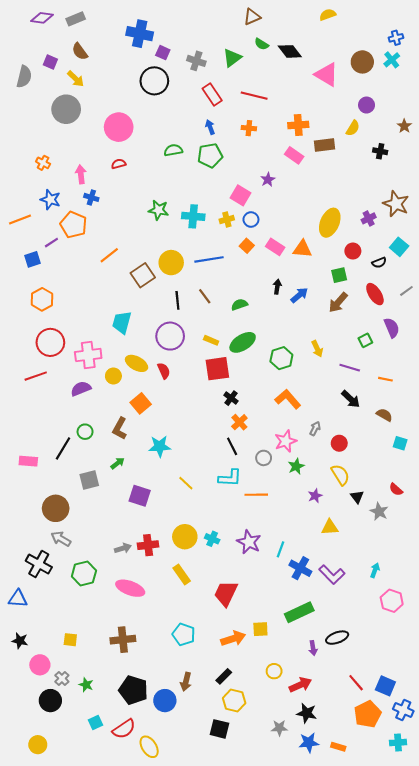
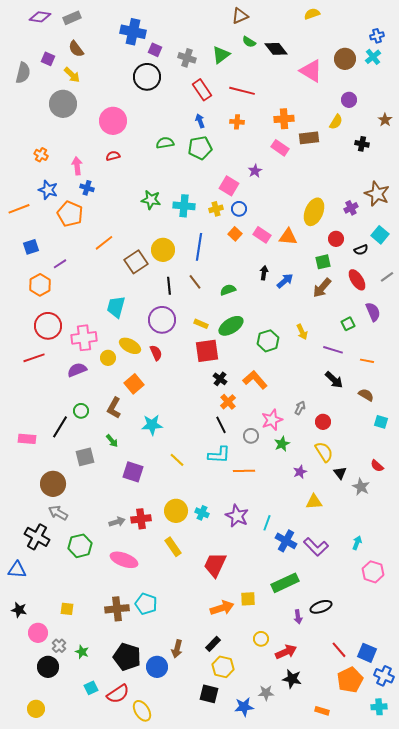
purple line: (51, 243) -> (60, 264), moved
blue line: (209, 259) -> (199, 247), turned -72
orange L-shape: (288, 399) -> (255, 380), moved
green arrow: (118, 463) -> (112, 441), turned 88
cyan pentagon: (184, 634) -> (146, 604), moved
blue star: (309, 743) -> (244, 707), moved

